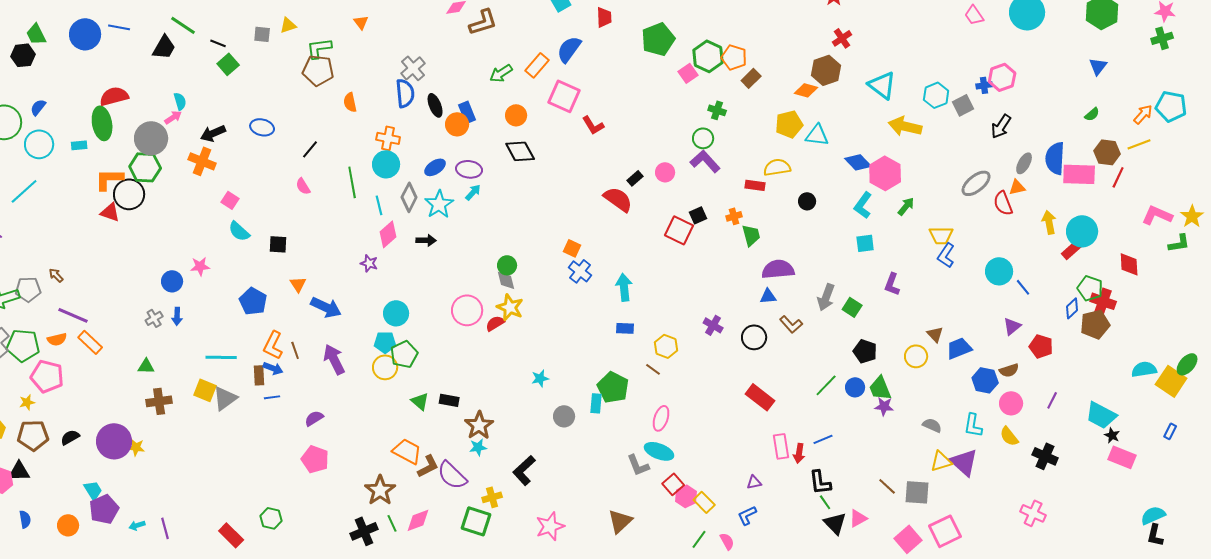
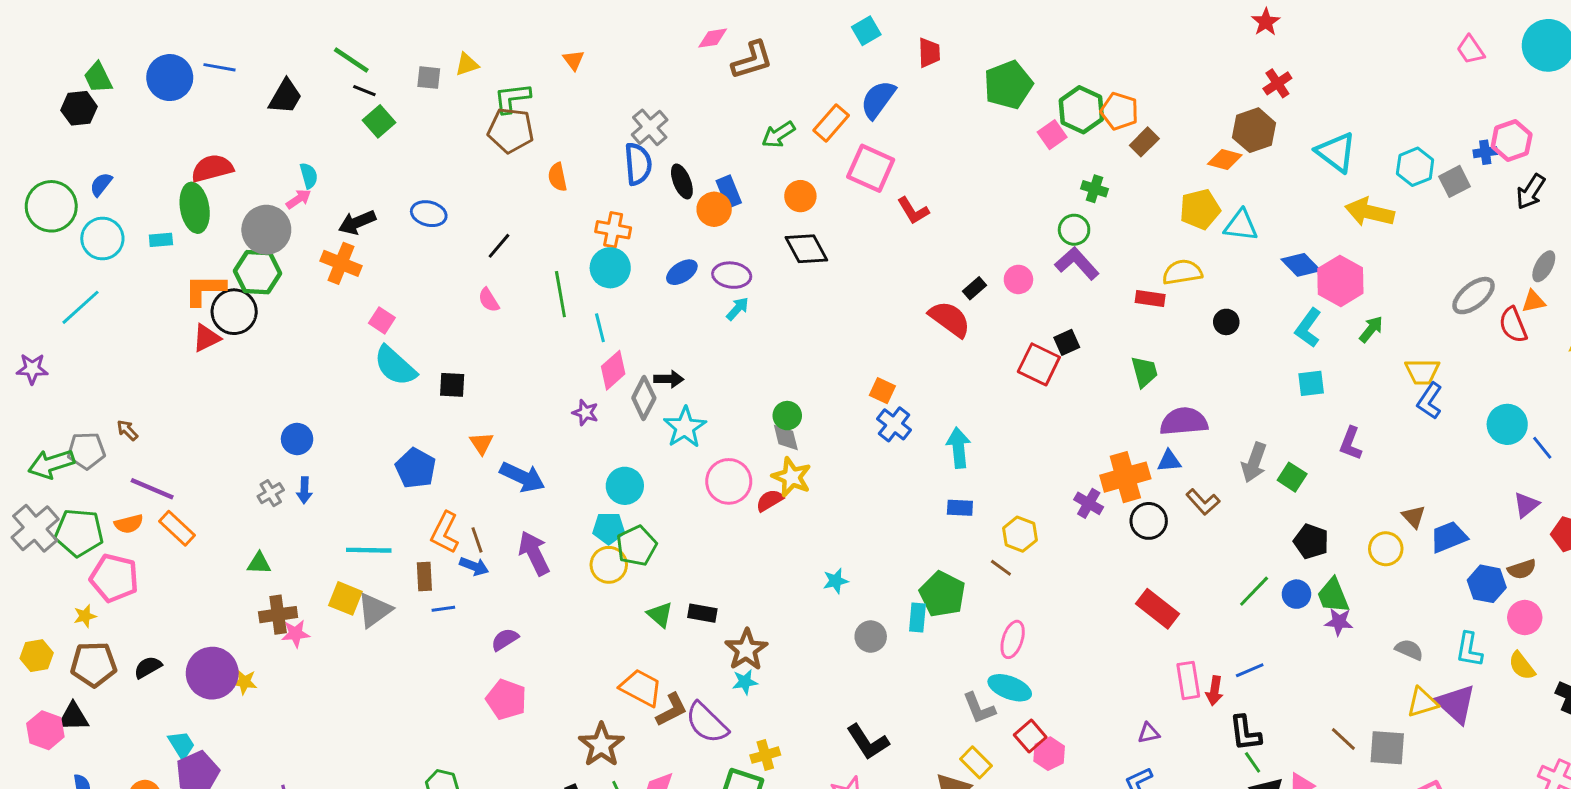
green line: (183, 25) -> (351, 60), moved
black arrow: (1001, 126) -> (1531, 192), moved
gray diamond: (409, 197) -> (644, 398), moved
cyan star: (439, 204) -> (685, 427), moved
red triangle: (110, 212) -> (206, 338), turned -45
orange cross: (734, 216) -> (1125, 477), moved, size x2.0
cyan semicircle: (239, 231) -> (395, 366), size x1.4
pink star: (200, 266) -> (296, 634), moved
blue arrow: (273, 368) -> (474, 566), moved
black L-shape: (524, 470) -> (868, 742), moved, turned -80
yellow rectangle: (704, 502) -> (976, 762), moved

